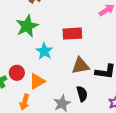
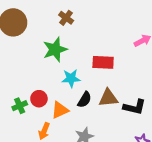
cyan star: (44, 51) -> (71, 78), turned 30
black semicircle: (82, 94) -> (84, 100), moved, turned 42

